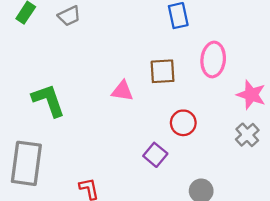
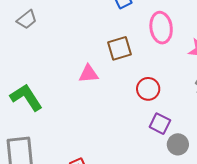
purple square: (155, 155) -> (160, 124), moved

